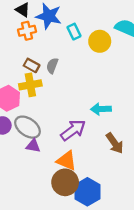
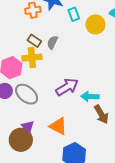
cyan arrow: (101, 109) -> (90, 96), moved
purple arrow: (73, 130) -> (67, 87), moved
purple triangle: (33, 146) -> (28, 127), moved, turned 32
brown circle: (65, 182) -> (21, 140), moved

